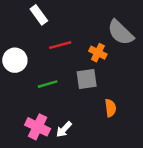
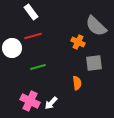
red line: (60, 45) -> (33, 36), moved
gray square: (87, 79) -> (94, 63), moved
orange semicircle: (110, 108) -> (77, 83), moved

